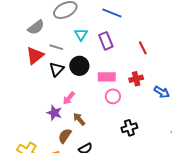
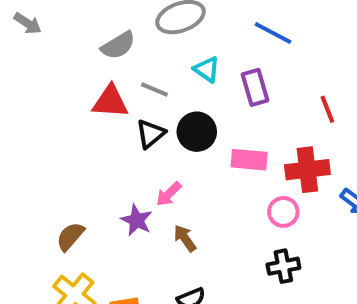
cyan triangle: (81, 34) -> (207, 69), turned -32
red triangle: (35, 56) -> (110, 102), turned 36
red cross: (136, 79) -> (307, 170), size x1.5
pink circle: (113, 96) -> (283, 212), moved
brown semicircle: (65, 136) -> (70, 236), moved

